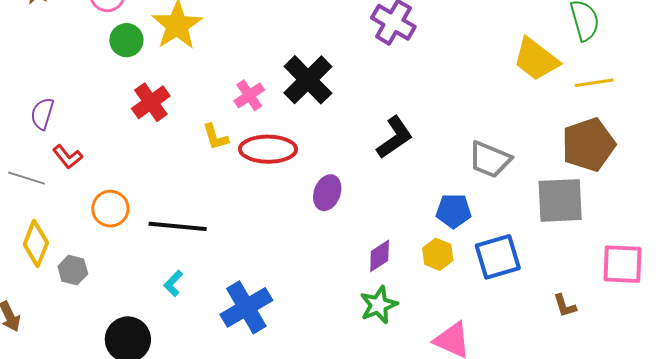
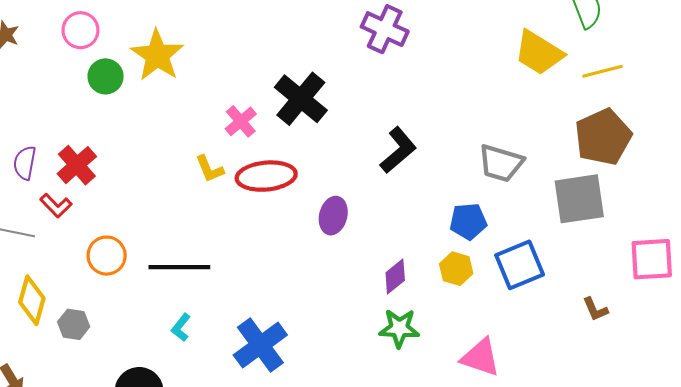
red cross: (151, 102) -> (77, 165), moved
green star: (379, 305) -> (399, 328), turned 30

